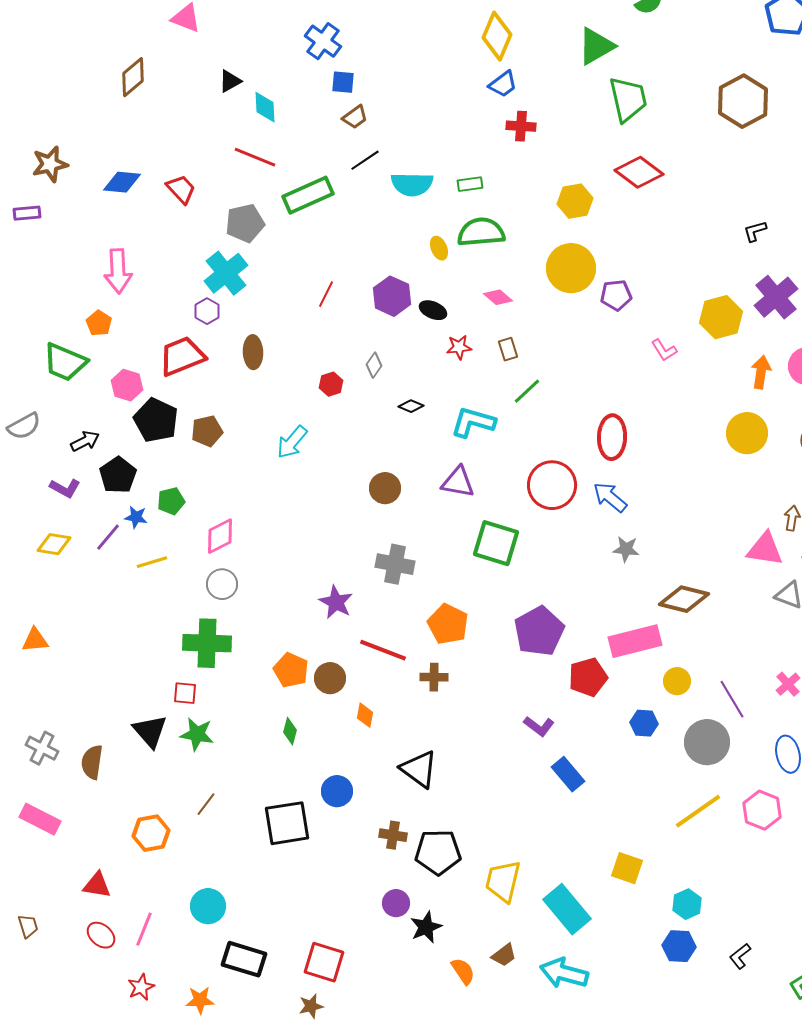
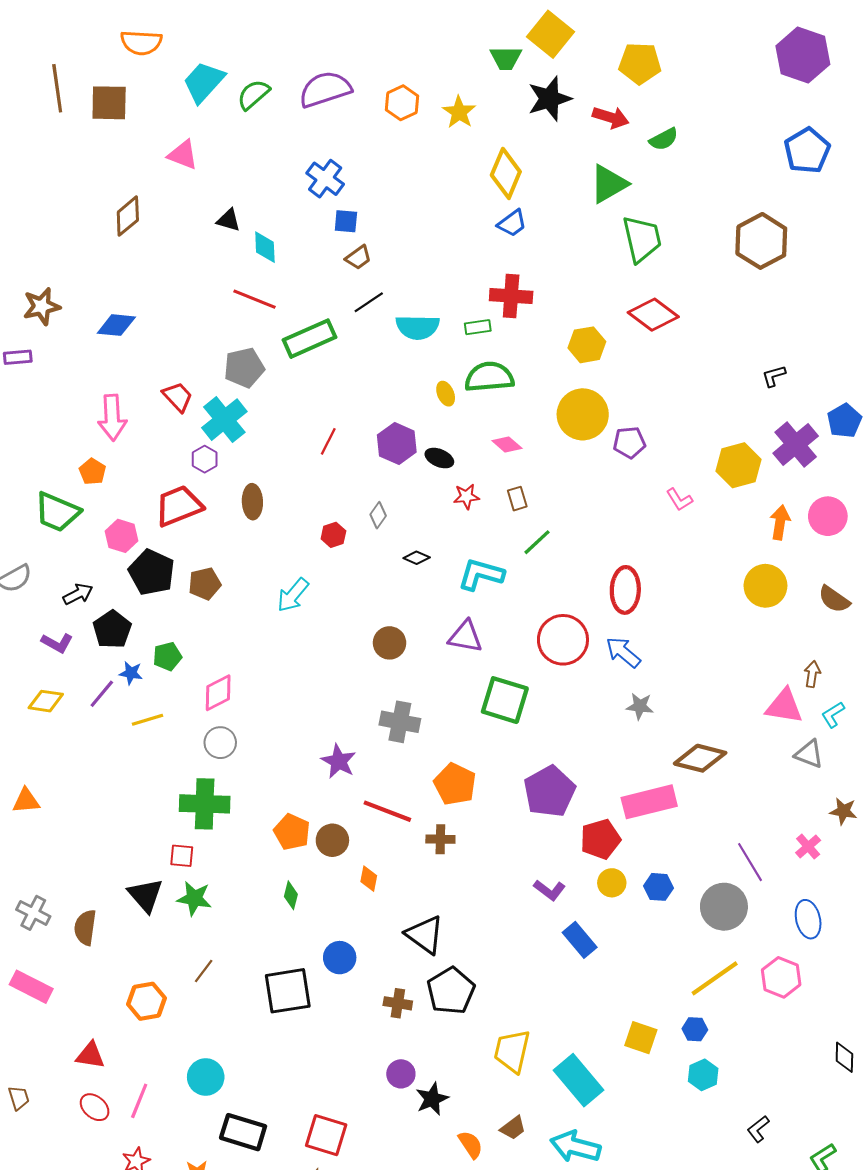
black triangle: (230, 81) -> (229, 220), turned 45
red cross: (521, 126) -> (511, 296), moved, size x1.4
red trapezoid: (181, 189) -> (178, 397), moved
yellow circle: (677, 681) -> (612, 883), moved
black pentagon: (438, 852) -> (451, 991), moved, turned -30
blue hexagon: (679, 946) -> (695, 1029), moved, size x0.7

